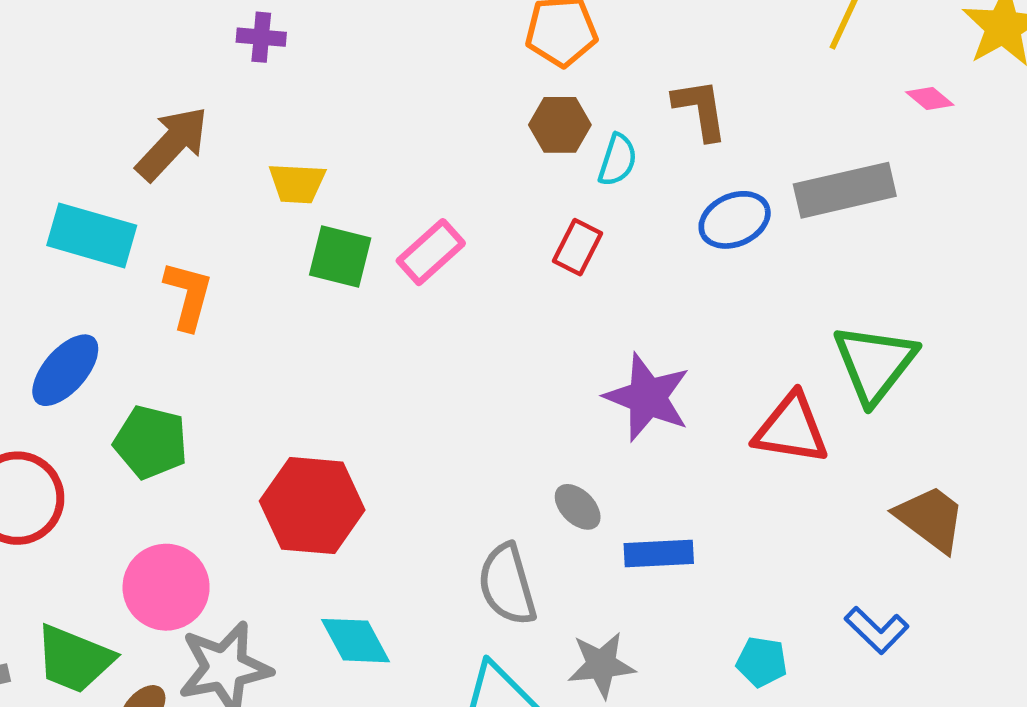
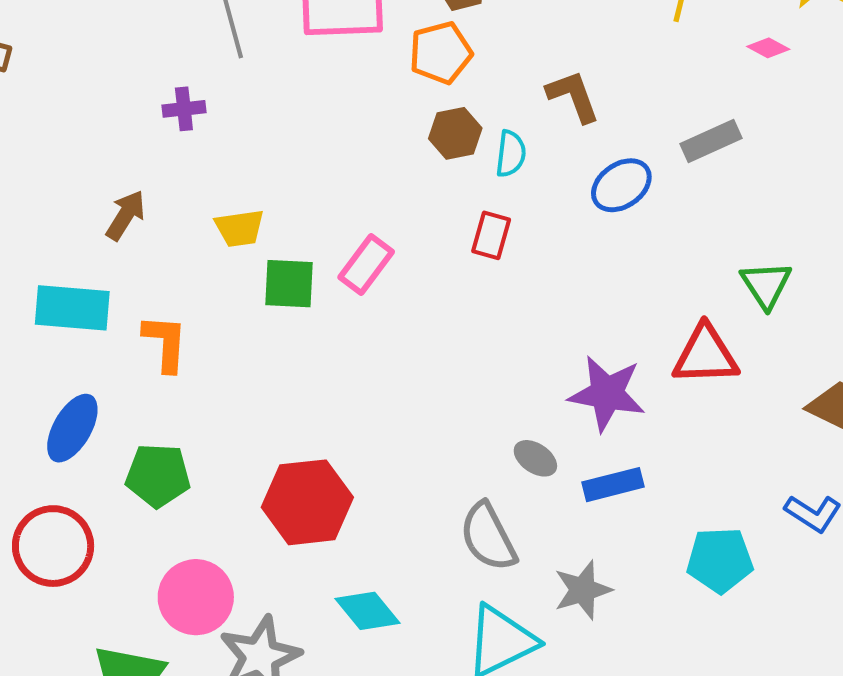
brown arrow: (172, 143) -> (126, 215), size x0.7
gray rectangle: (845, 190) -> (711, 141), size x0.7
green triangle: (875, 363) -> (766, 285), size x0.7
purple star: (647, 397) -> (607, 393), moved
cyan pentagon: (762, 662) -> (720, 560), size x1.5

